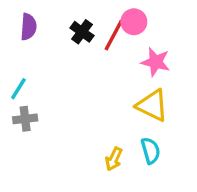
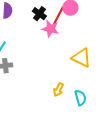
pink star: (156, 62) -> (50, 29), moved
cyan semicircle: (151, 151) -> (80, 98), moved

